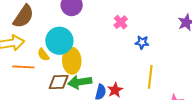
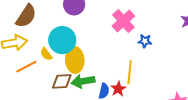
pink cross: (121, 22) -> (123, 21), size x1.6
orange line: (23, 67) -> (26, 67), turned -30
yellow line: (150, 77) -> (130, 72), moved

